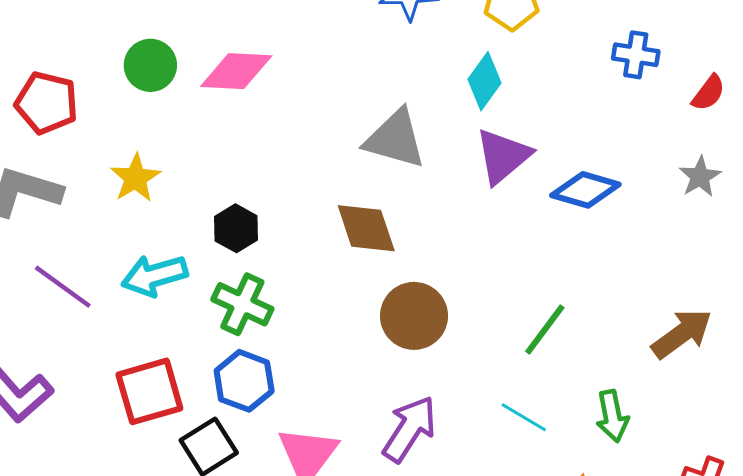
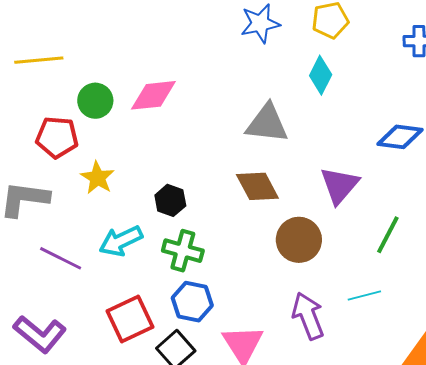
red pentagon: (47, 103) -> (57, 137), moved
purple triangle: (503, 156) -> (339, 185), moved
cyan line: (524, 417) -> (364, 296), moved, turned -36
purple arrow: (409, 429) -> (308, 316), turned -45

